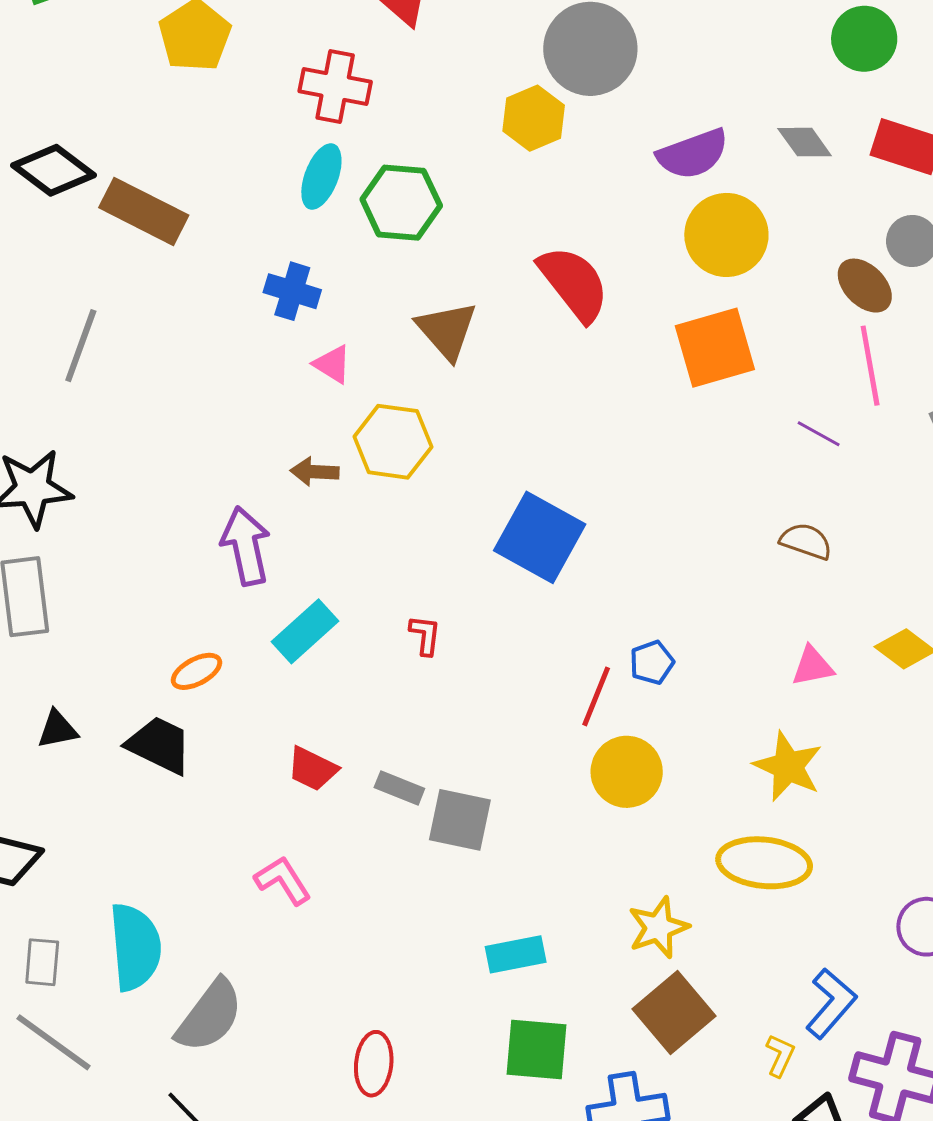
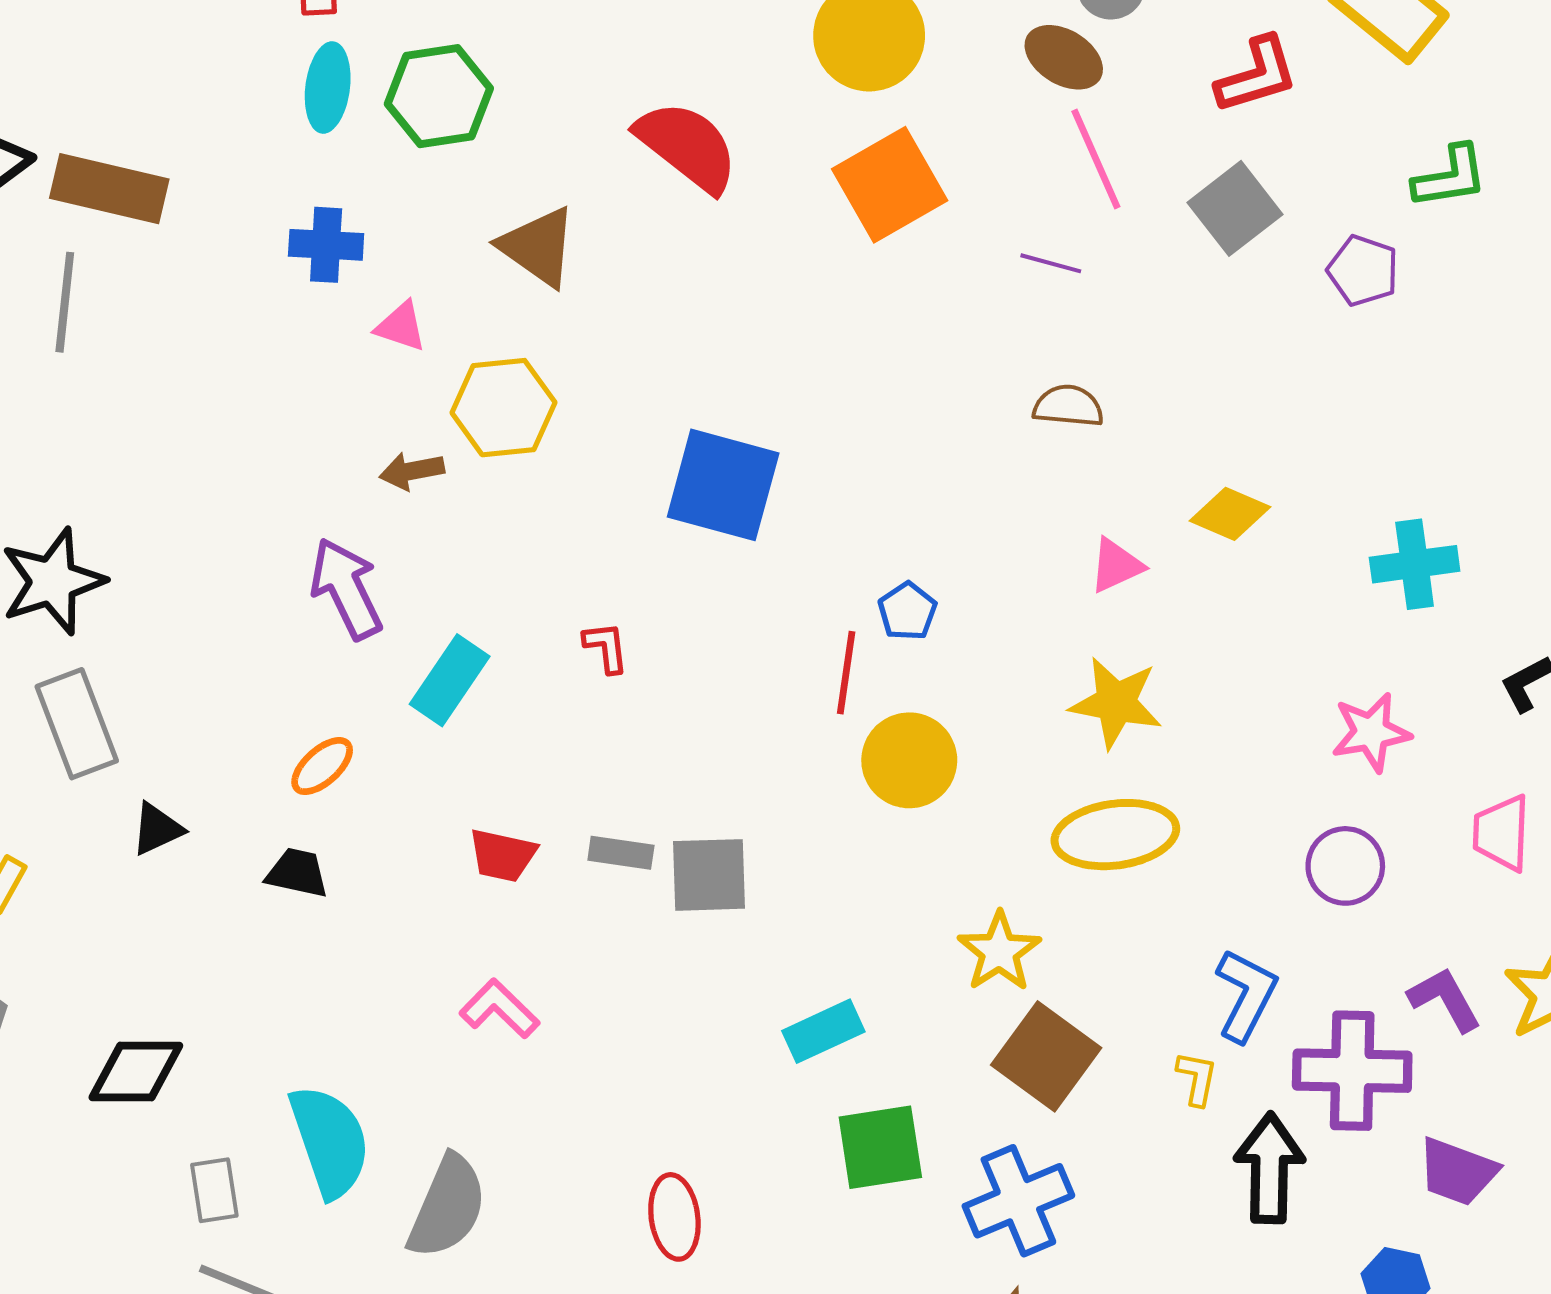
gray line: (81, 346) -> (65, 302), moved
black triangle: (57, 729) -> (157, 829), moved
black trapezoid: (159, 745) -> (297, 873), size x0.7

